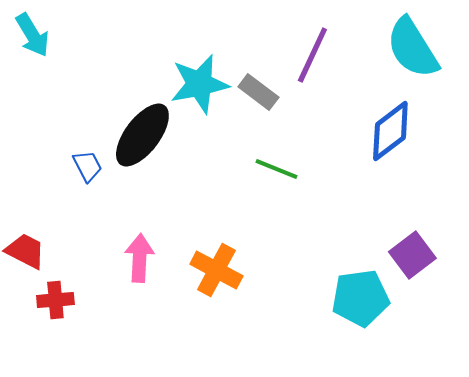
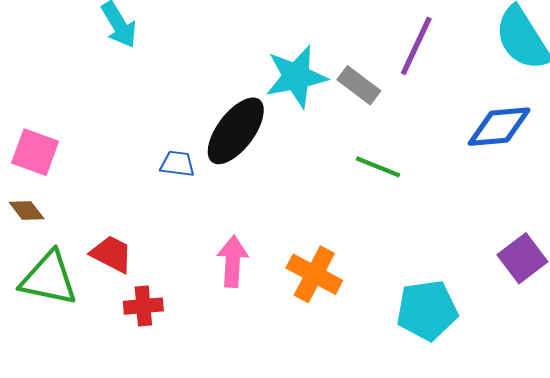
blue diamond: (390, 131) -> (499, 127), turned 32
blue trapezoid: (87, 166) -> (177, 164), turned -56
cyan pentagon: (360, 298) -> (427, 310), moved

